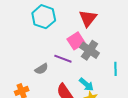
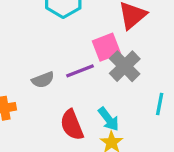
purple line: (63, 59) -> (80, 71), turned -54

